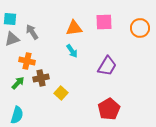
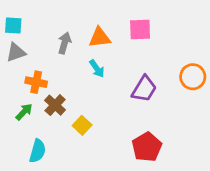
orange circle: (140, 28) -> (193, 77), moved
gray arrow: (32, 32) -> (64, 43), moved, turned 49
brown cross: (41, 78) -> (55, 105), turned -35
cyan semicircle: (17, 115) -> (38, 151), moved

